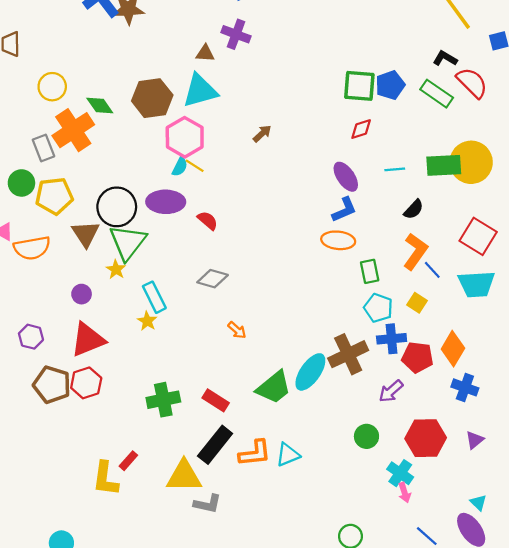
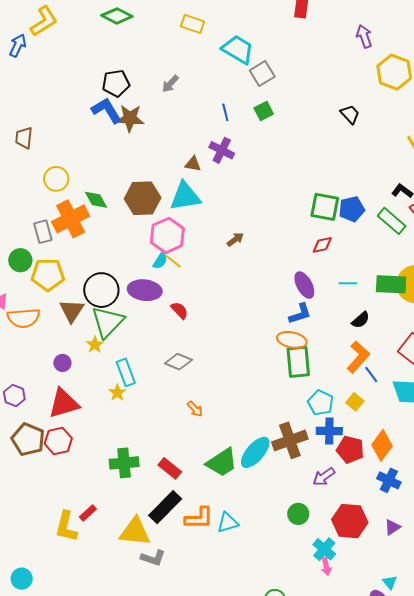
green rectangle: (370, 271) -> (298, 362), moved, size x1.5

